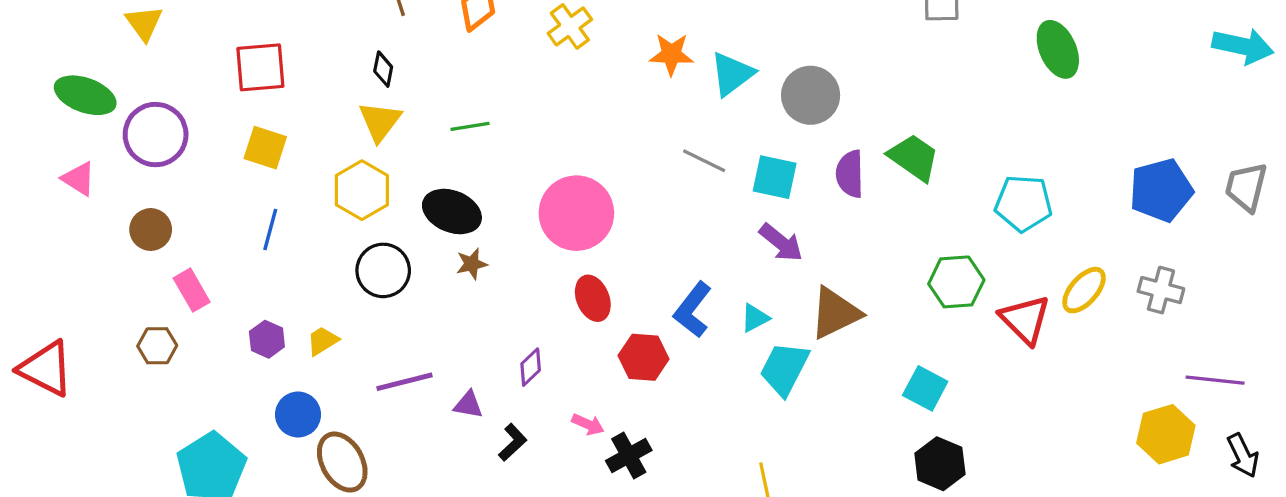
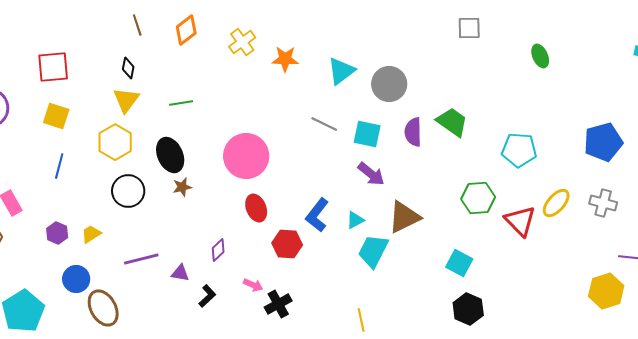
green ellipse: (1058, 49) -> (540, 56), size x0.7
orange star: (671, 54) -> (285, 59), moved
black ellipse: (452, 211) -> (170, 155), turned 44

